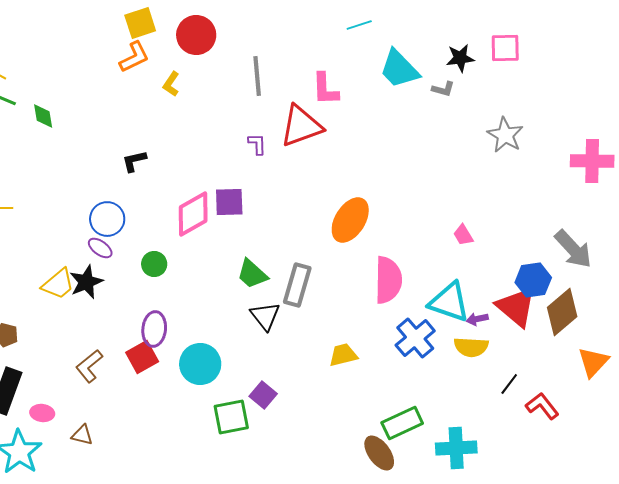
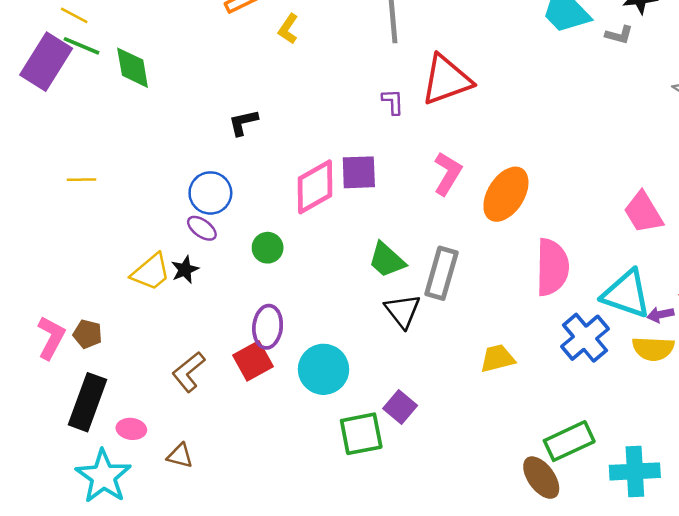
pink L-shape: (325, 89) -> (448, 174), moved, turned -147
green diamond: (43, 116) -> (133, 68), size x1.4
pink trapezoid: (463, 235) -> (643, 212), size x1.6
black star: (86, 282) -> (185, 270), size x0.7

